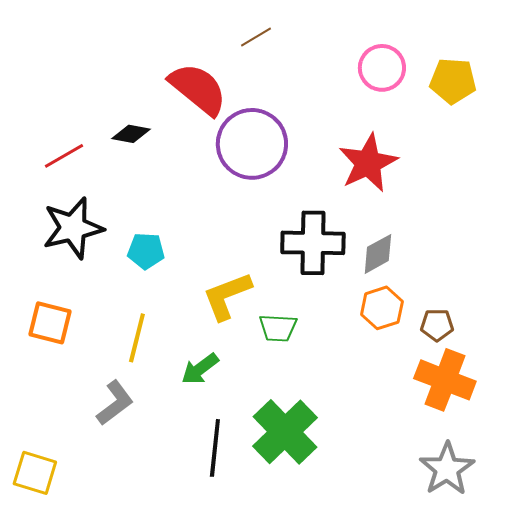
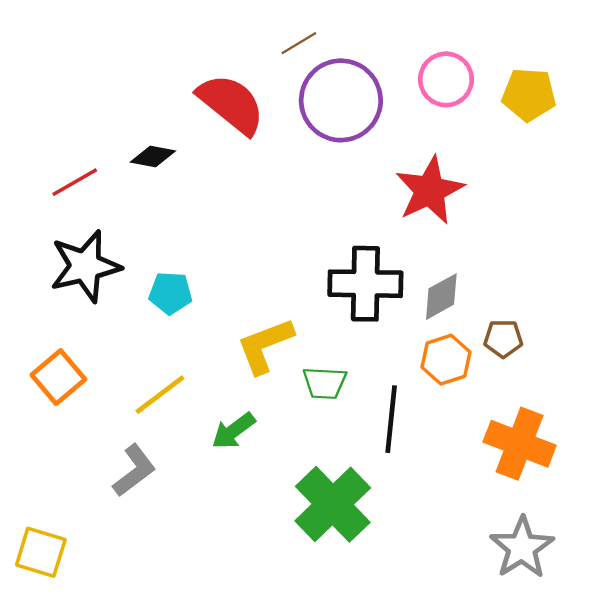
purple circle: (252, 144) -> (341, 100), moved
orange square: (50, 323) -> (58, 377), turned 36
brown pentagon: (437, 325) -> (503, 339), moved
yellow line: (137, 338) -> (160, 395), turned 39
black line: (215, 448) -> (391, 419), moved

